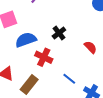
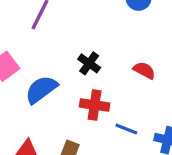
red cross: (44, 57) -> (95, 105), moved

